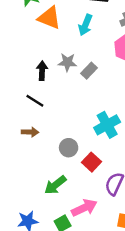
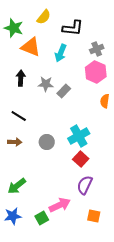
black arrow: (42, 71) -> (21, 78), moved
gray circle: (69, 148) -> (47, 142), moved
red square: (91, 162) -> (81, 159), moved
green arrow: (55, 185) -> (17, 186), moved

